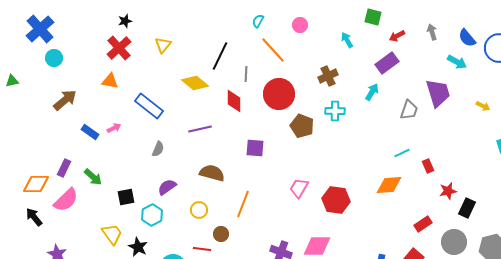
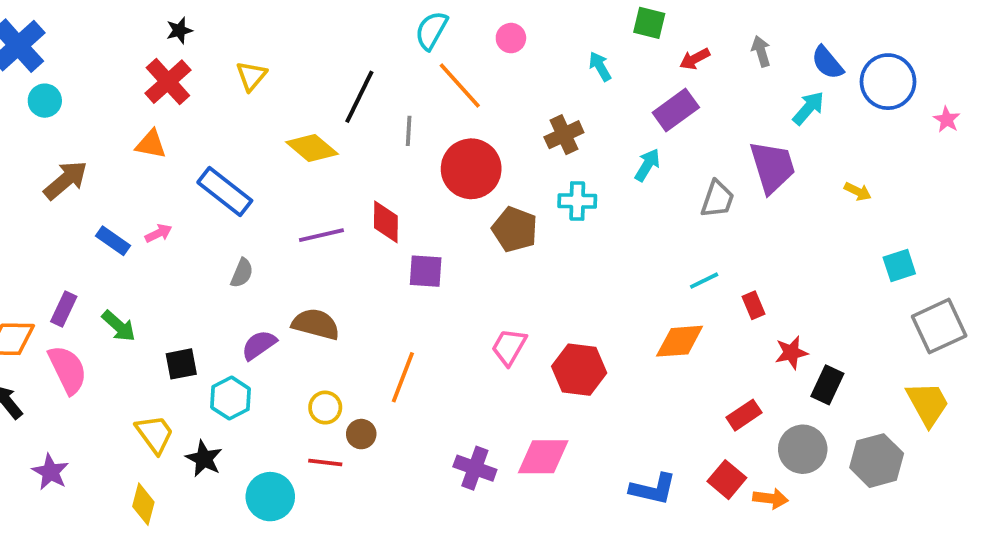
cyan semicircle: (258, 21) -> (431, 30), size x1.5
cyan arrow: (457, 62) -> (808, 108), turned -78
red diamond: (234, 101) -> (386, 222), moved
brown semicircle: (212, 173) -> (316, 324), moved
pink semicircle: (66, 200) -> (68, 370), turned -72
yellow circle: (199, 210) -> (325, 408), moved

